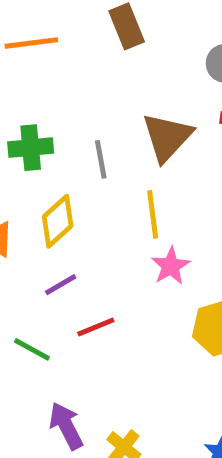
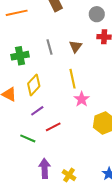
brown triangle: (167, 137) -> (76, 46), size x0.6
gray line: (101, 159) -> (50, 47), moved
purple arrow: (66, 426) -> (45, 168), turned 30

